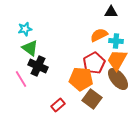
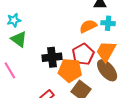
cyan cross: (116, 41) -> (108, 23), moved
black cross: (38, 66) -> (52, 57), moved, turned -30

